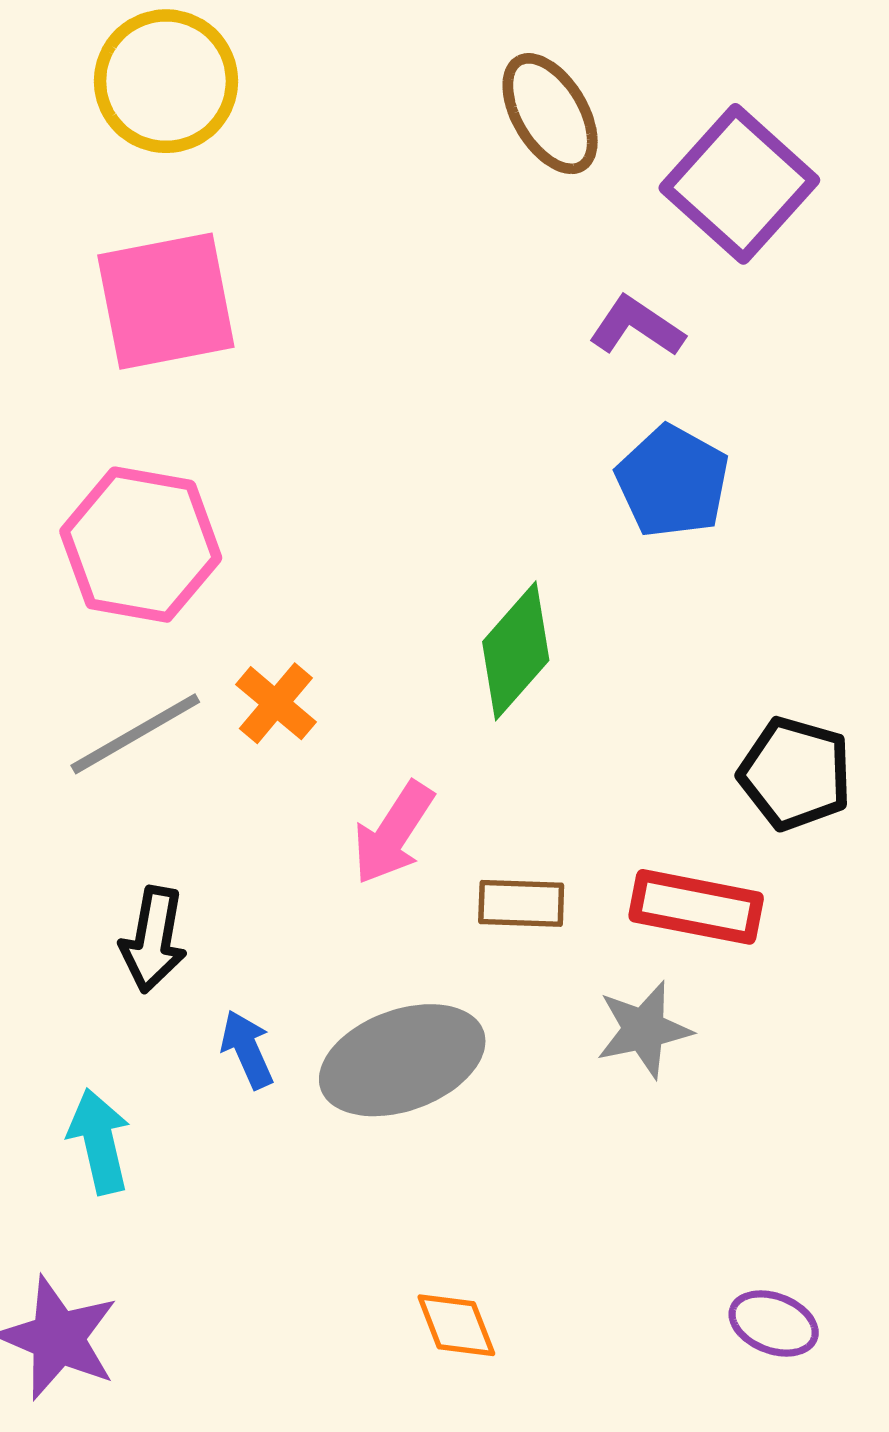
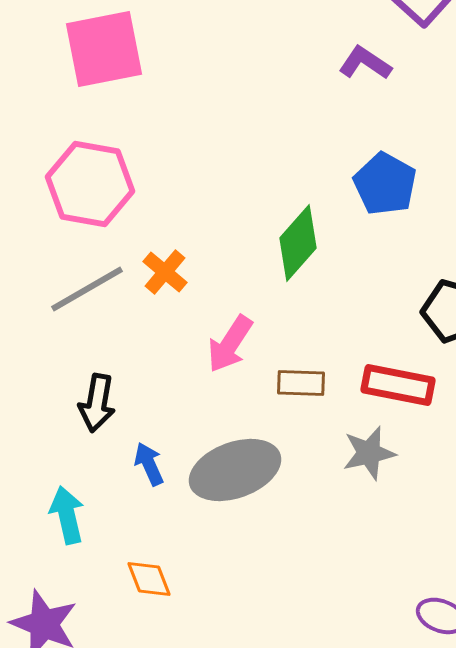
blue pentagon: (673, 481) -> (385, 184), moved
orange diamond: (456, 1325) -> (149, 579), moved

